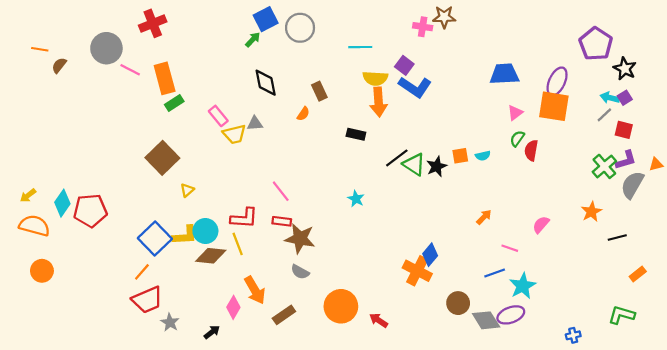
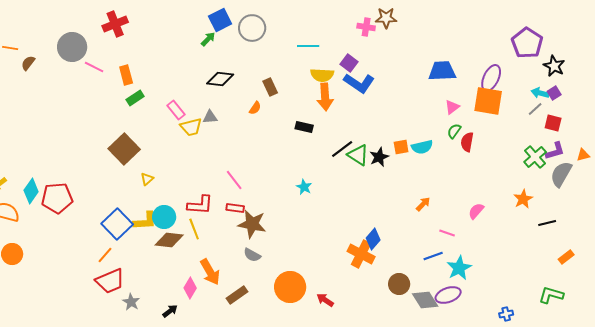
orange rectangle: (165, 78) -> (126, 75), size x0.7
black diamond: (266, 83) -> (220, 79), turned -72
cyan semicircle: (483, 156) -> (422, 147), size x1.5

